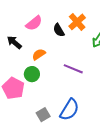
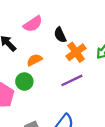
orange cross: (77, 22) -> (76, 52), moved
purple line: (73, 69) -> (72, 80), turned -54

